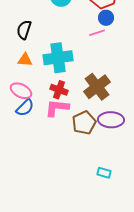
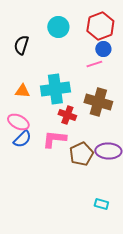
black semicircle: (24, 30) -> (21, 45), moved
brown cross: (97, 87) -> (98, 102), moved, turned -36
red cross: (59, 90) -> (67, 115), moved

